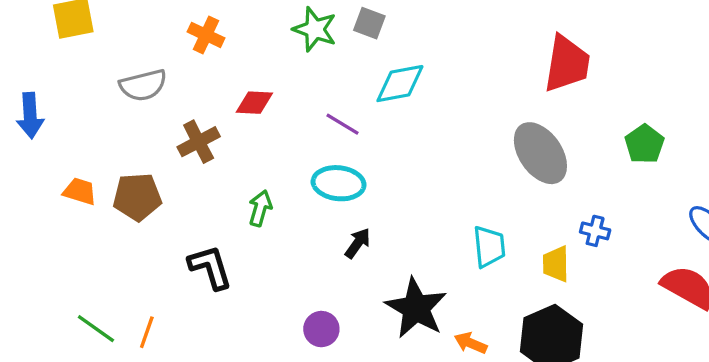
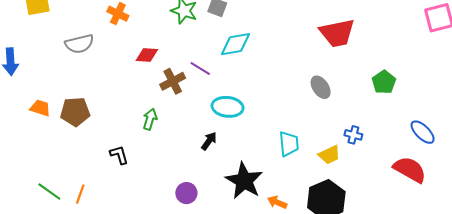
red trapezoid: (567, 64) -> (337, 33), turned 69
brown cross: (199, 142) -> (173, 81), moved
gray ellipse: (540, 153) -> (321, 87), size x0.6
cyan ellipse: (339, 183) -> (228, 107), moved
yellow trapezoid: (556, 264) -> (329, 155), turned -115
black L-shape: (210, 267) -> (119, 155), size x0.7

